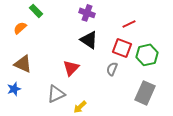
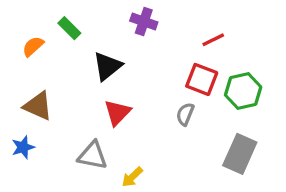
green rectangle: (36, 11) -> (69, 28), moved
black triangle: (89, 40) -> (107, 66), moved, turned 48
gray triangle: (56, 94) -> (93, 156), turned 36

